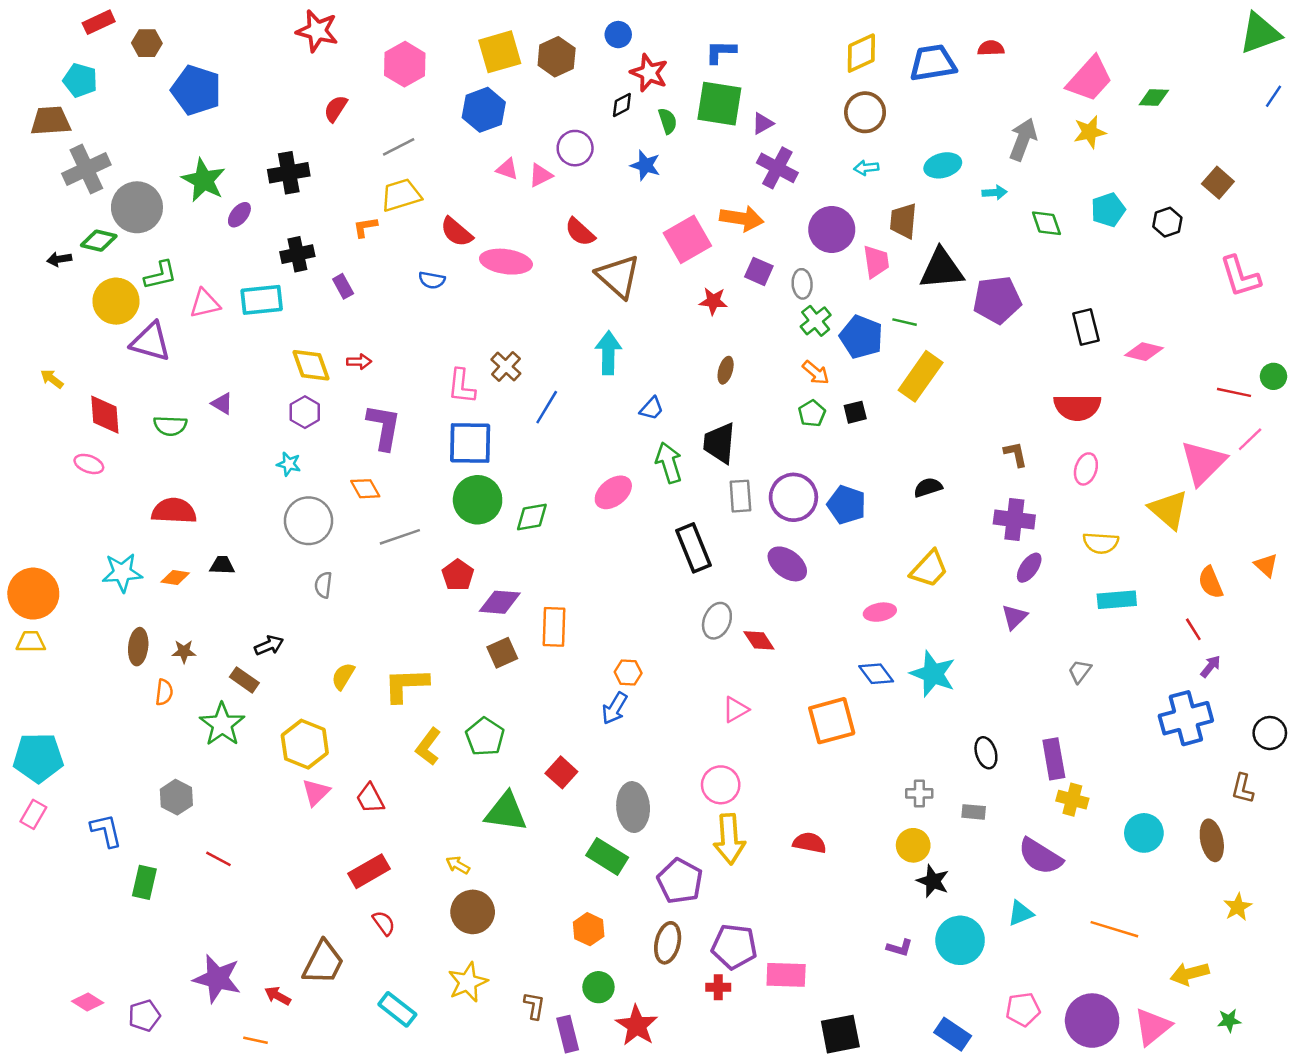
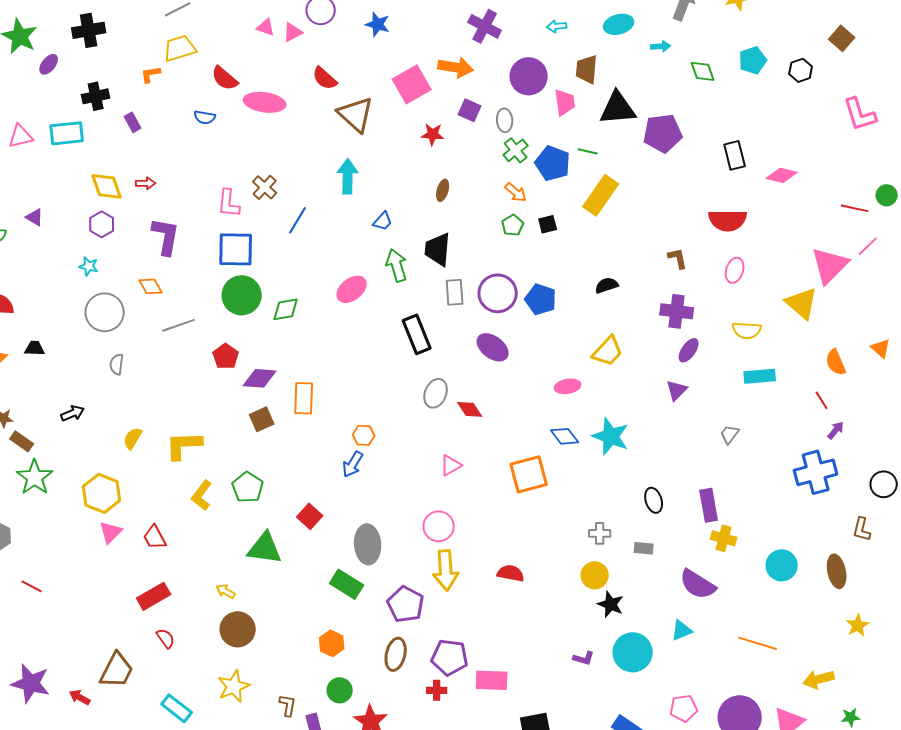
brown rectangle: (244, 680) -> (22, 441), moved

